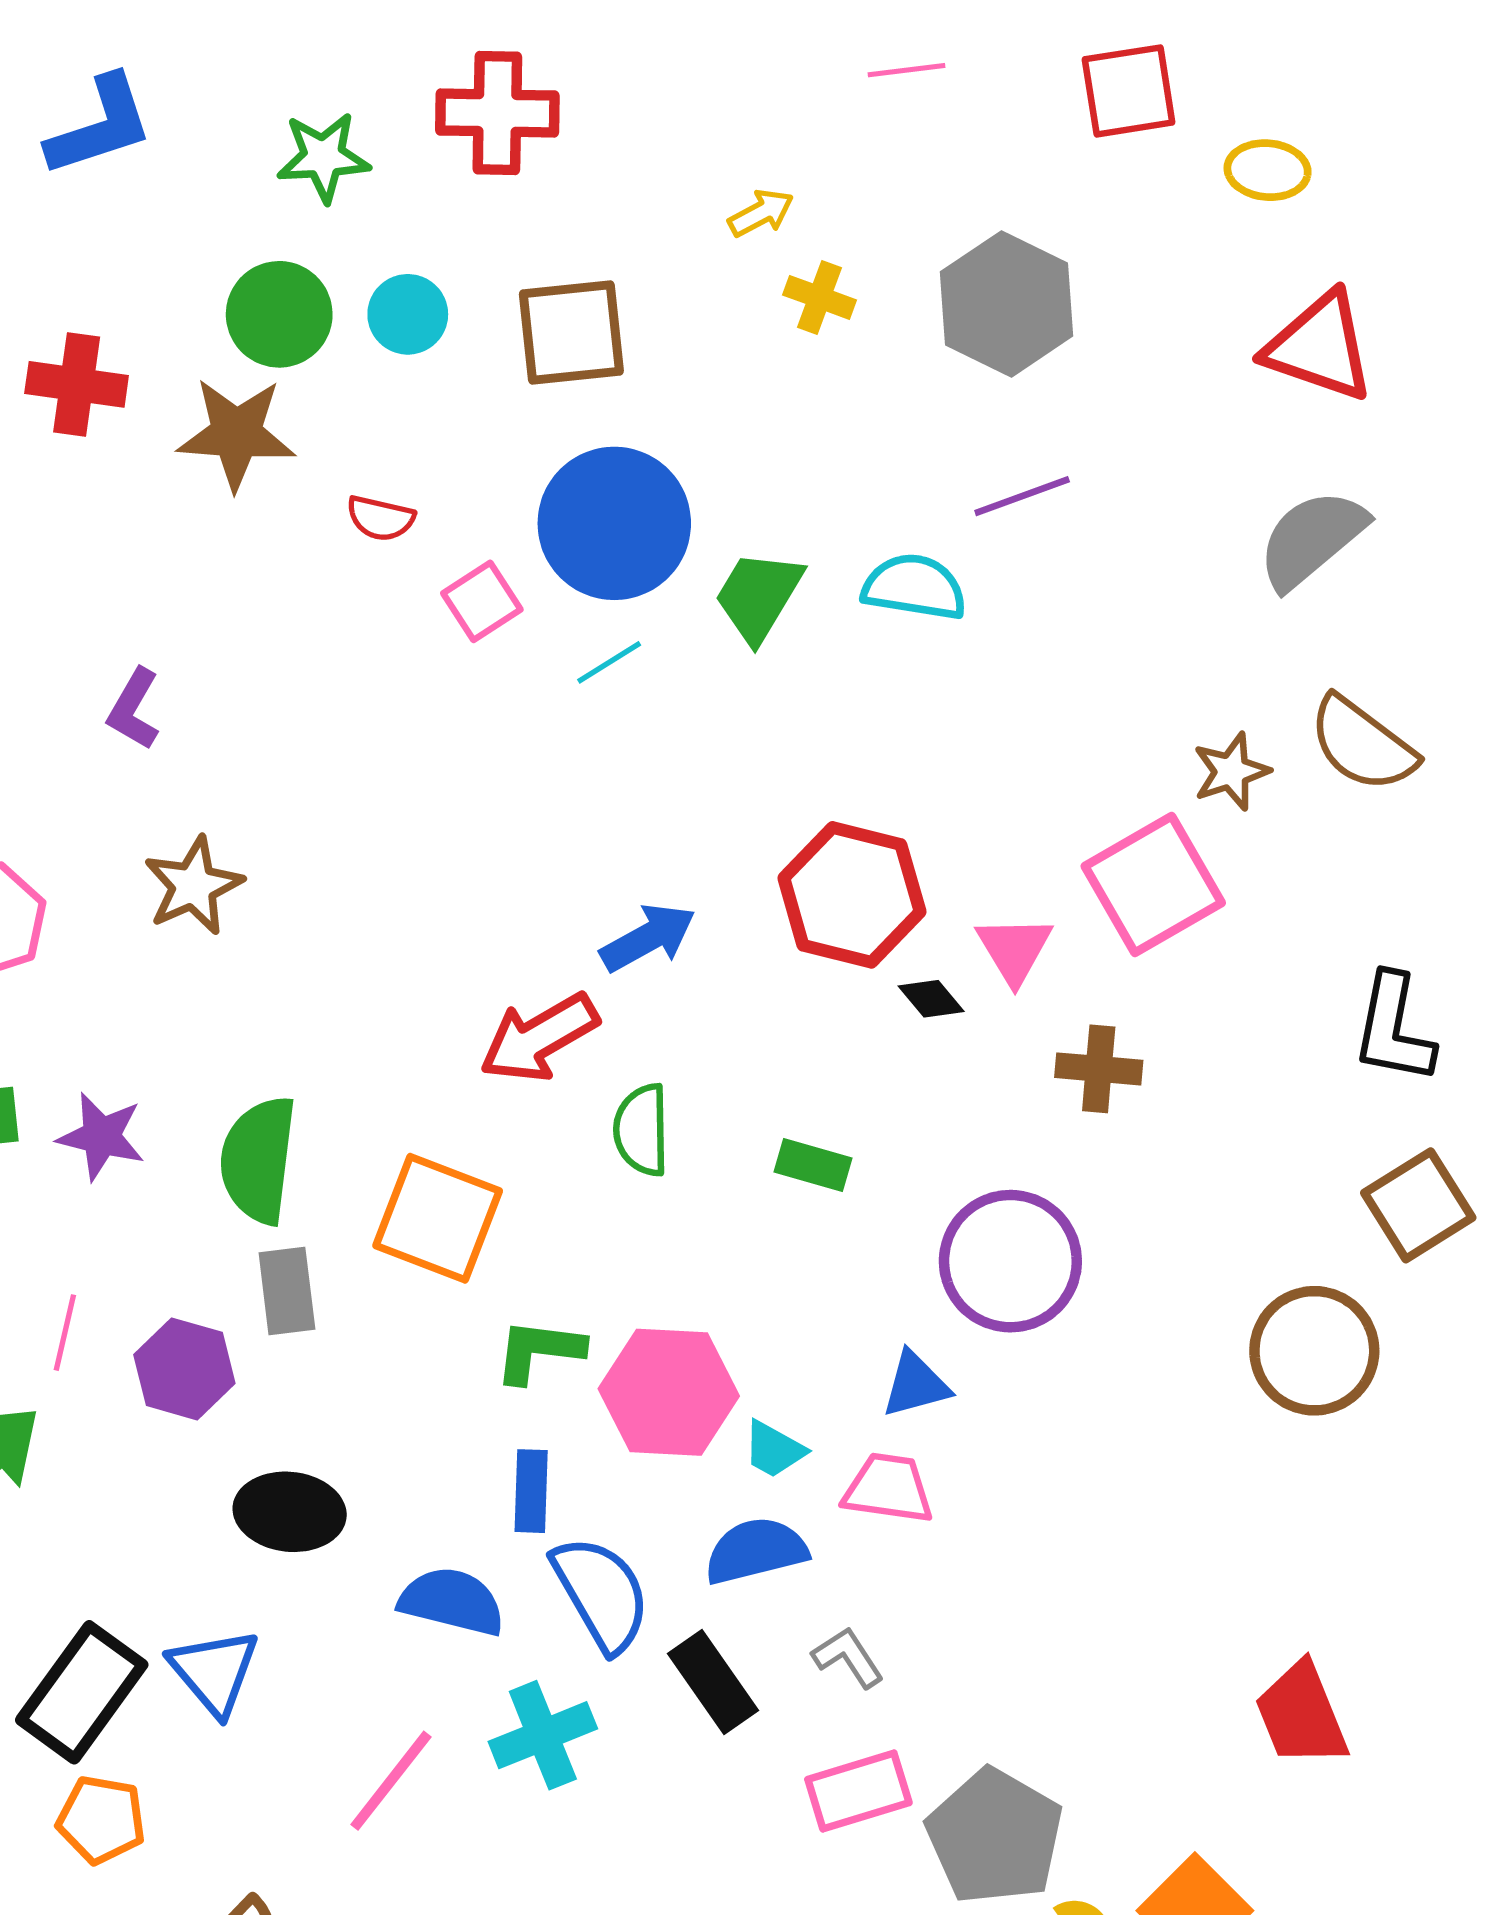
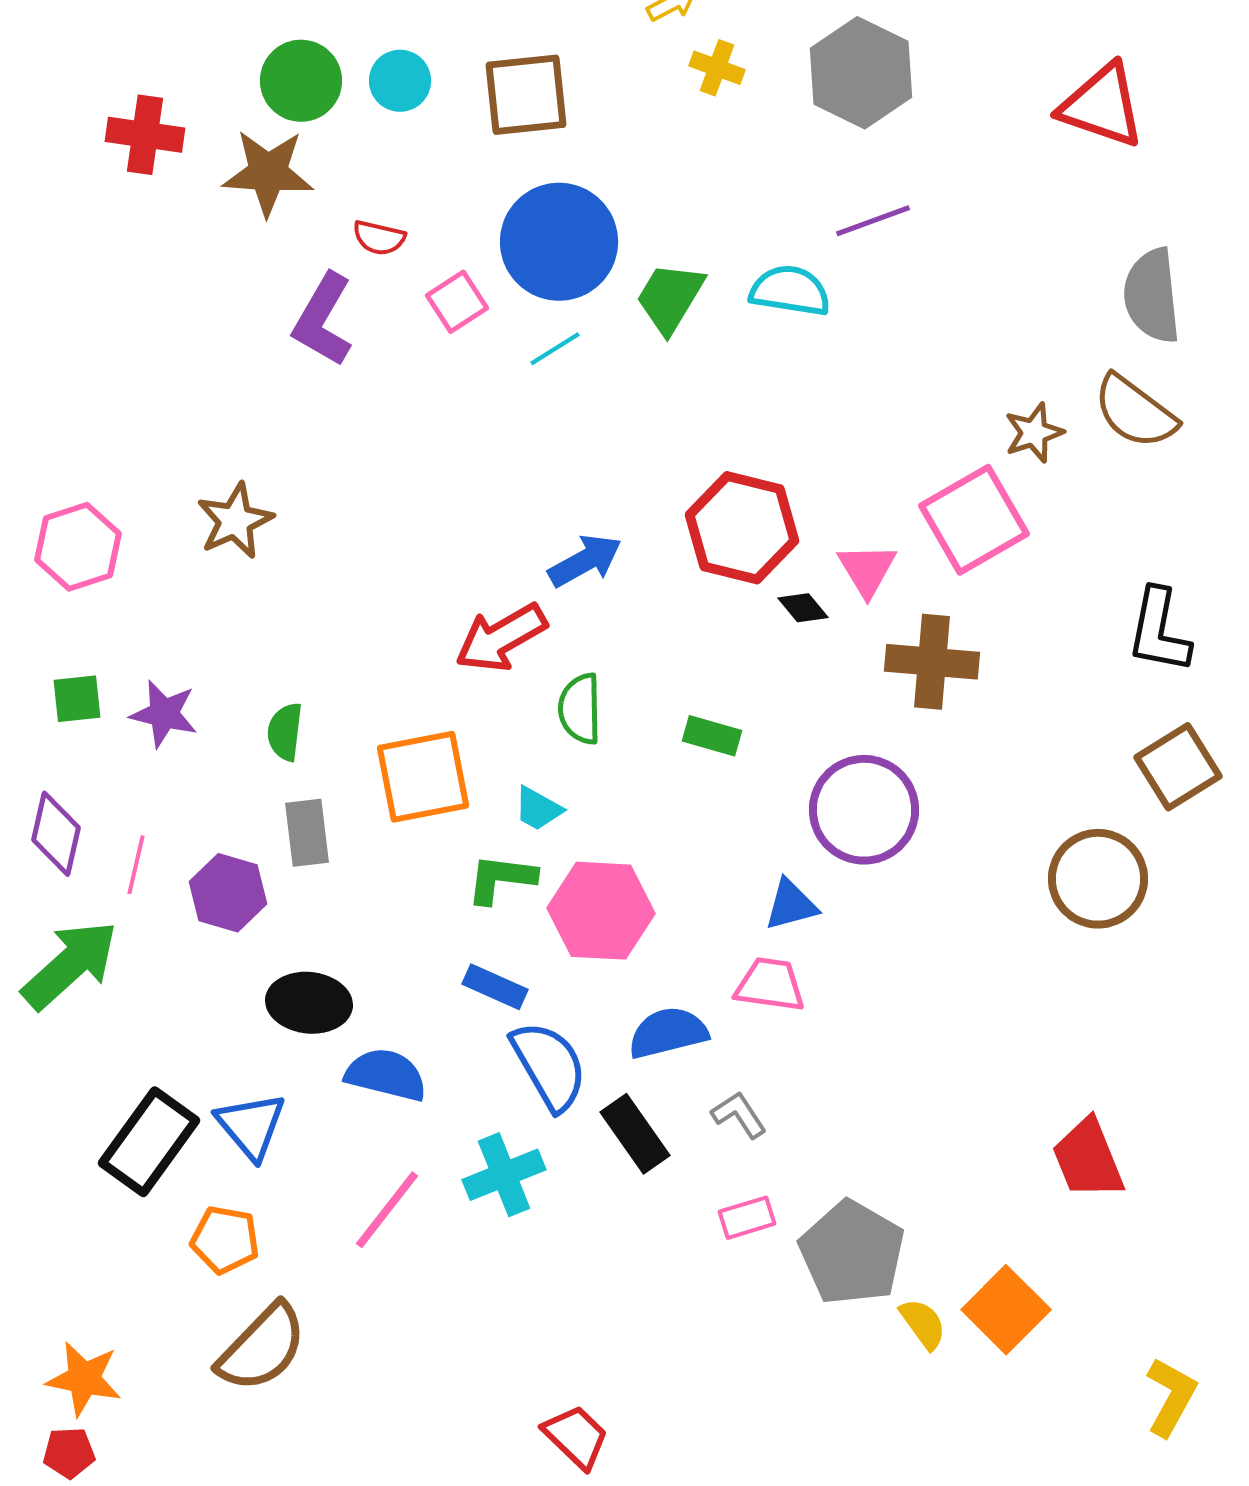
gray semicircle: (1312, 539) -> (1152, 296), moved, turned -56
purple L-shape: (134, 709) -> (323, 320), moved, size x1.5
brown cross: (1099, 1069) -> (932, 662), size x1.4
green semicircle: (258, 1160) -> (285, 732), size x0.6
orange square: (438, 1218) -> (423, 777), turned -32
cyan trapezoid: (774, 1449) -> (538, 809), moved
blue rectangle: (531, 1491) -> (495, 987), turned -68
blue semicircle: (452, 1601) -> (386, 1075), moved
pink rectangle: (858, 1791) -> (747, 1218), size x0.7
orange pentagon: (101, 1820) -> (225, 1240), moved

